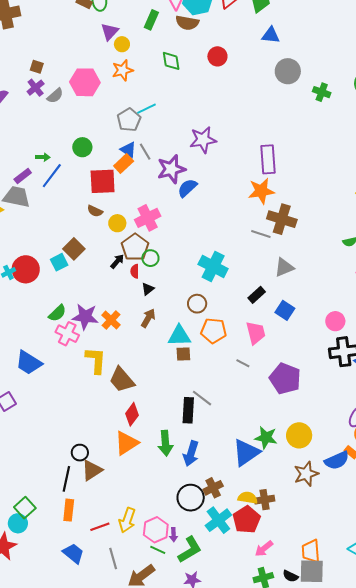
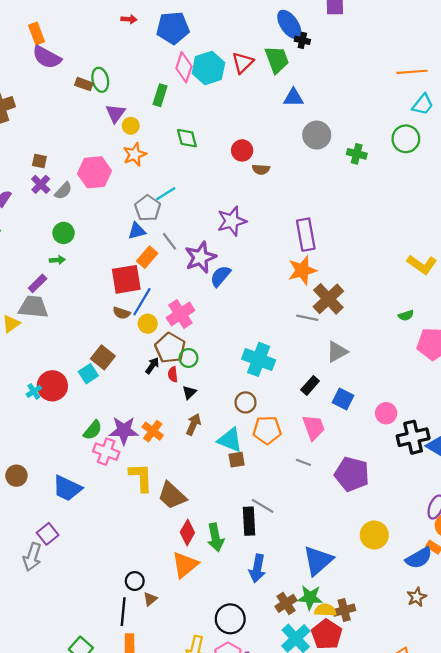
brown semicircle: (187, 23) -> (261, 169), moved, size x0.7
red circle: (217, 56) -> (242, 150), moved
green circle: (82, 147) -> (64, 233), moved
blue triangle: (128, 150) -> (137, 231), moved, turned -42
blue line: (52, 176) -> (142, 302), moved
brown cross: (282, 219) -> (328, 299), turned 36
pink circle: (335, 321) -> (386, 413), moved
cyan triangle: (179, 336) -> (230, 440), turned 30
green star: (266, 438) -> (310, 598), moved
green arrow: (165, 443) -> (216, 537), moved
brown triangle: (92, 470) -> (150, 599), size x0.6
brown star: (306, 474) -> (417, 597), moved, size x0.7
black circle: (191, 498) -> (230, 619), moved

